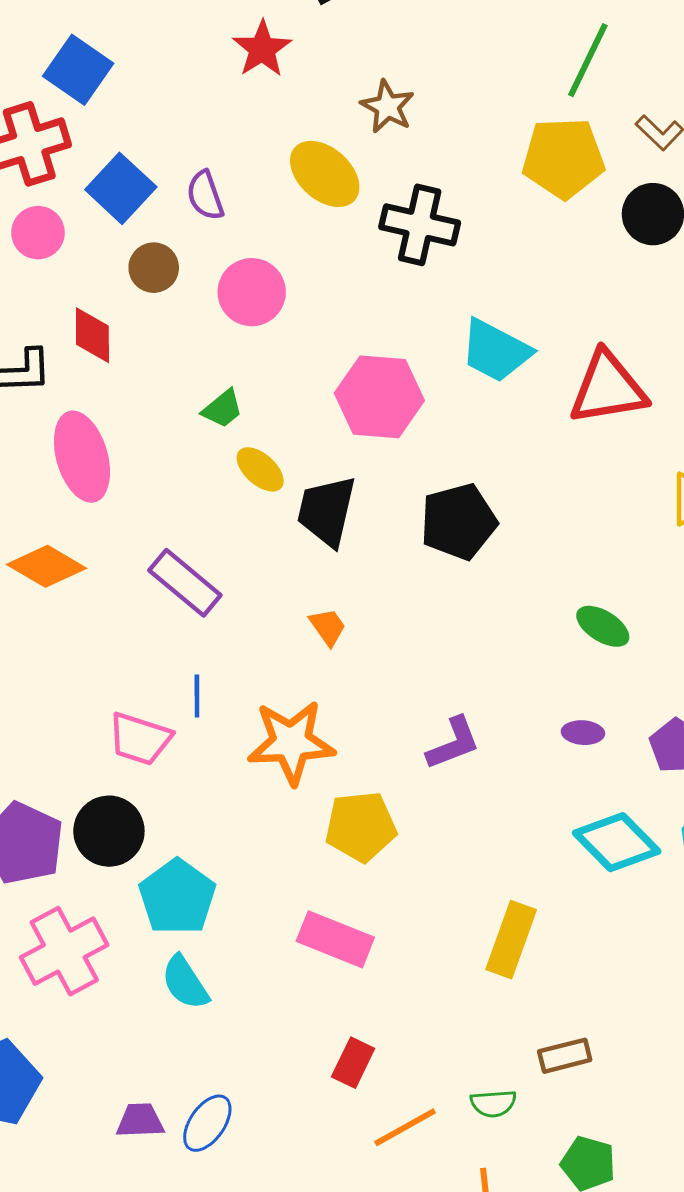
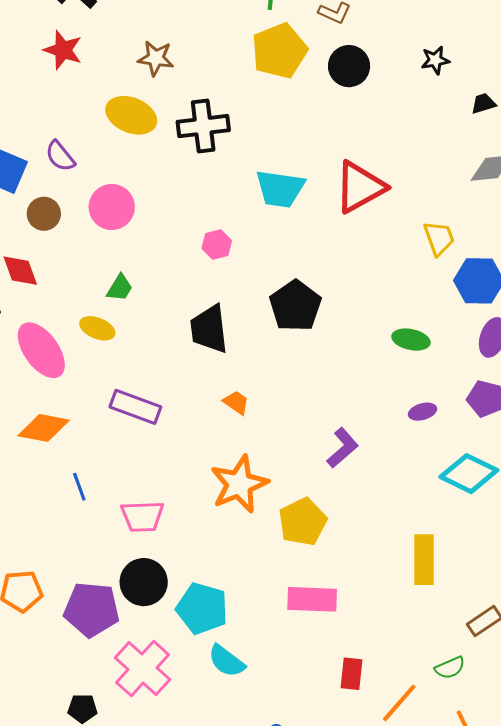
pink hexagon: (379, 397) -> (217, 244), size x0.5
yellow ellipse: (260, 469) -> (97, 328), moved
blue line: (197, 696) -> (79, 487), moved

